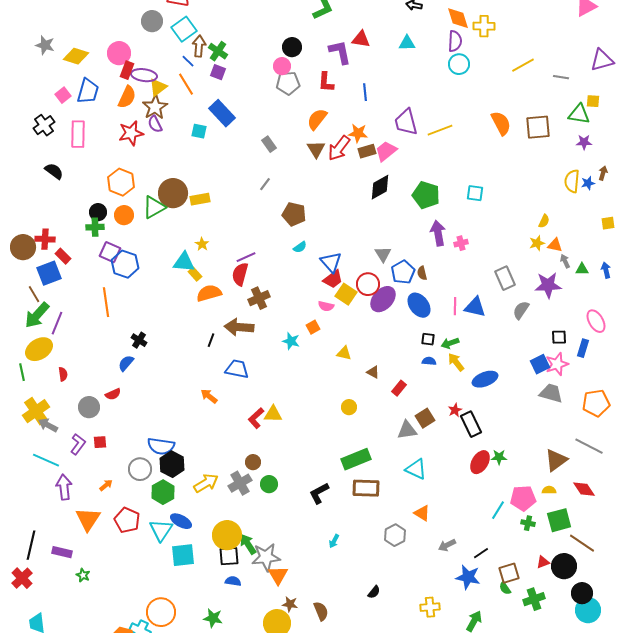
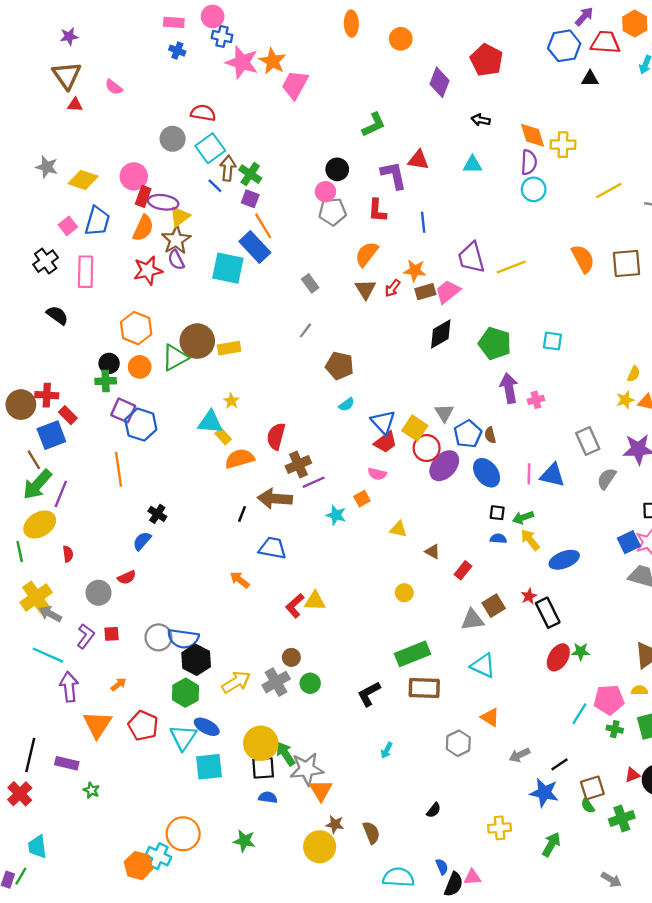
orange line: (186, 84) -> (263, 226), moved
cyan square: (199, 131) -> (228, 268), size x1.8
red arrow: (339, 148) -> (392, 288), size x0.6
purple line: (246, 257) -> (314, 482), moved
yellow square: (346, 294) -> (415, 428), moved
gray circle: (140, 469) -> (158, 637), moved

